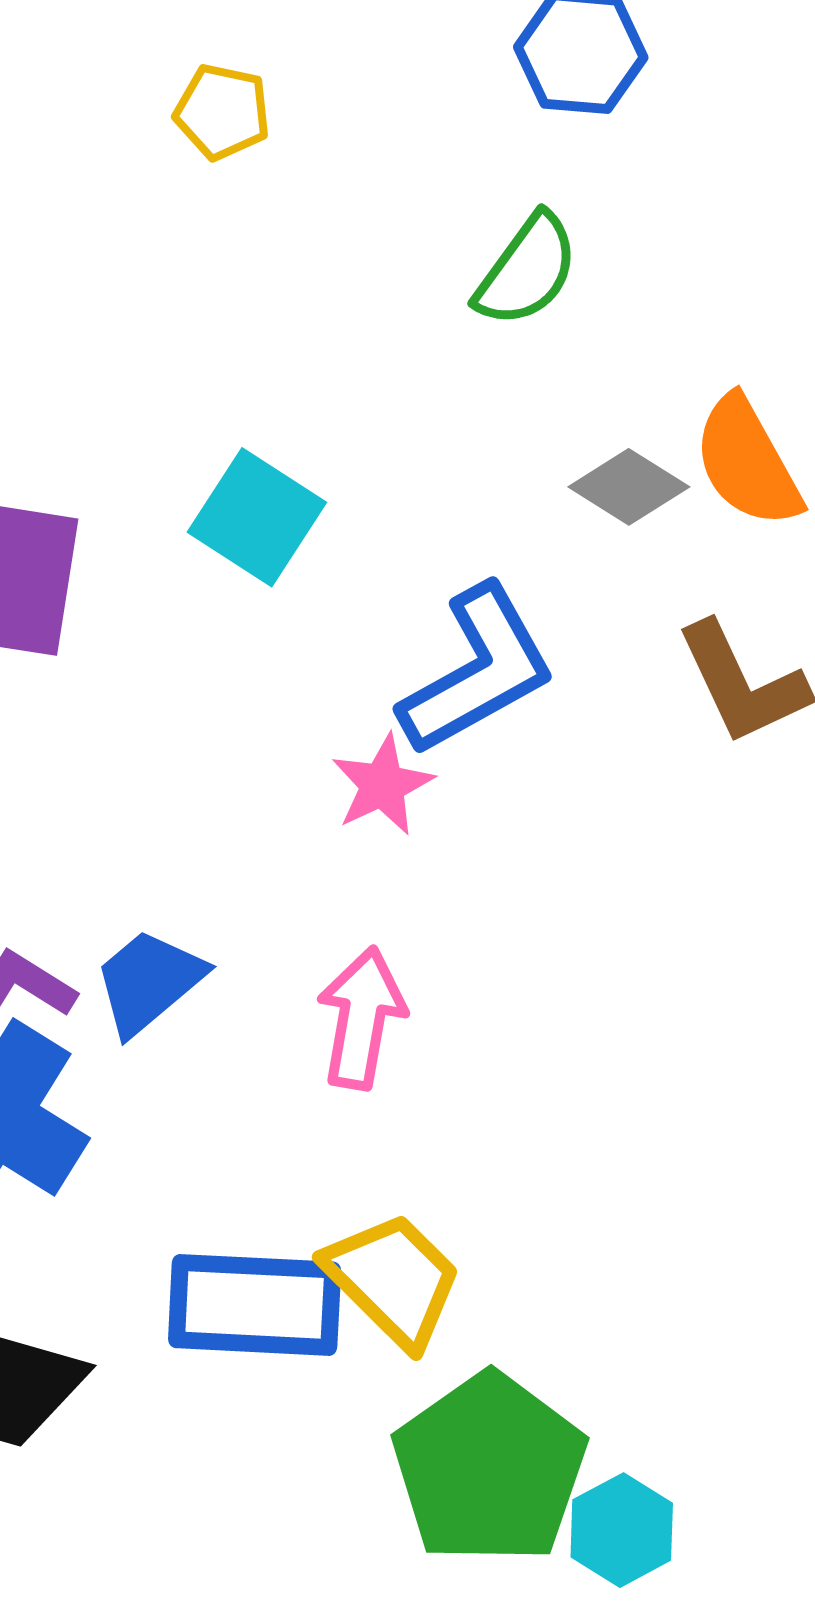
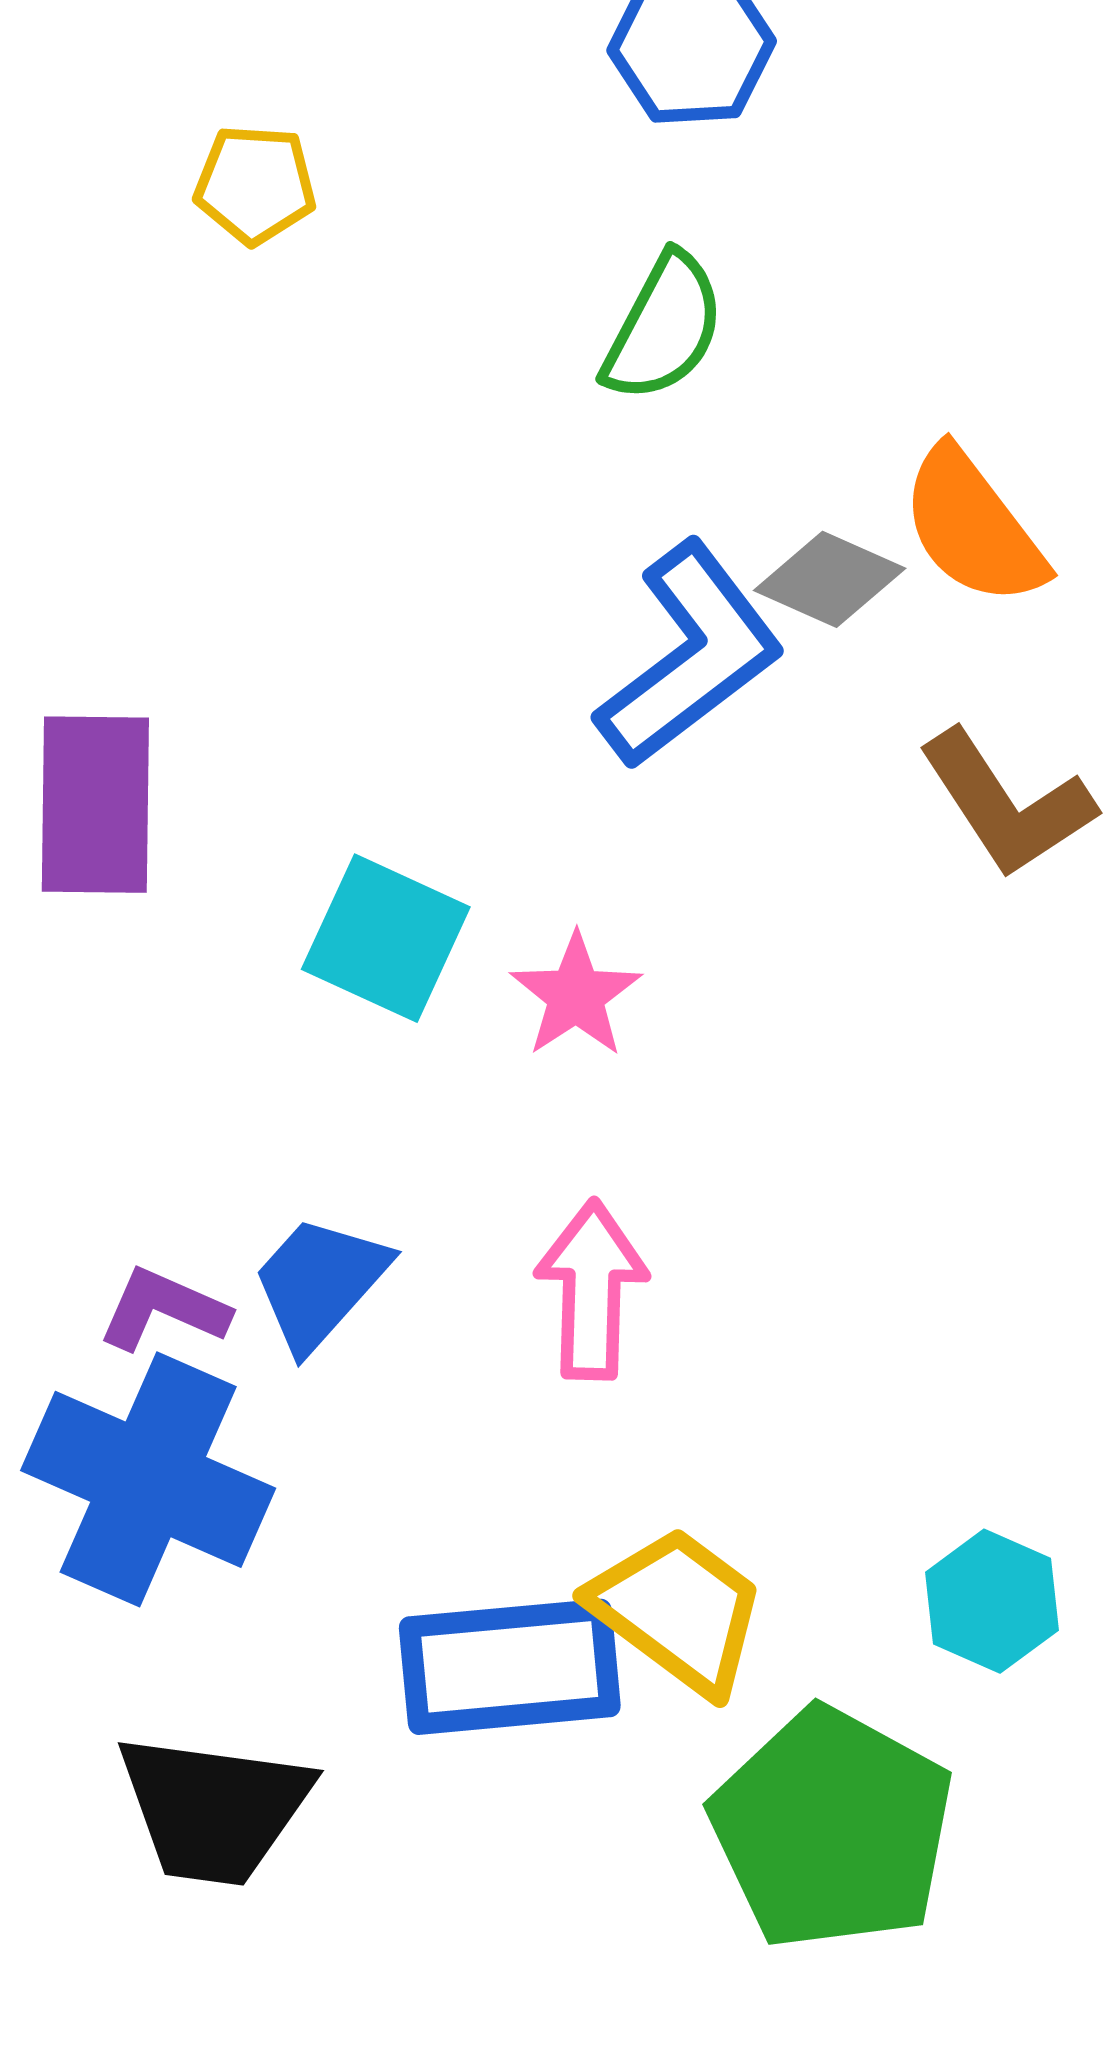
cyan square: (257, 517) -> (386, 938), moved
blue L-shape: (478, 671) -> (690, 655), moved
cyan hexagon: (622, 1530) -> (992, 1601), moved

